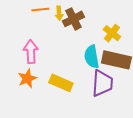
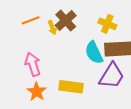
yellow arrow: (59, 13) -> (52, 28), moved
purple trapezoid: (102, 83) -> (112, 76), turned 44

